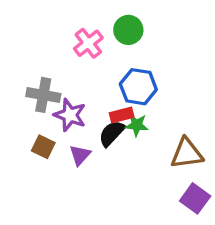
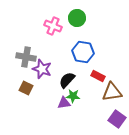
pink cross: (88, 43) -> (53, 26), turned -30
red rectangle: (122, 115) -> (98, 76), moved, turned 40
green star: (137, 125) -> (73, 96), moved
purple triangle: (80, 155) -> (64, 103), moved, turned 40

